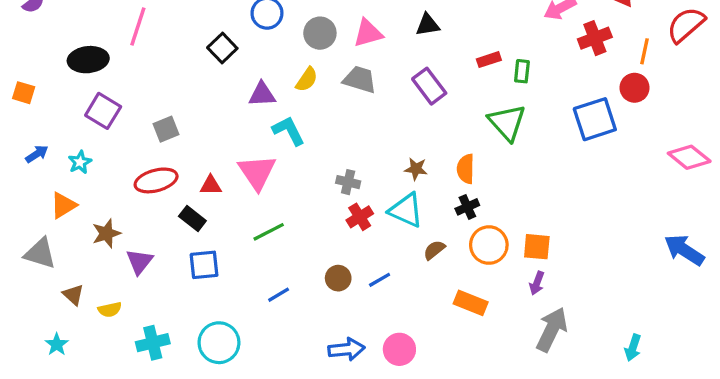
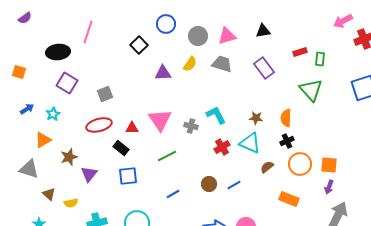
cyan L-shape: (289, 131) -> (216, 115), moved
gray cross: (348, 182) -> (191, 126), moved

